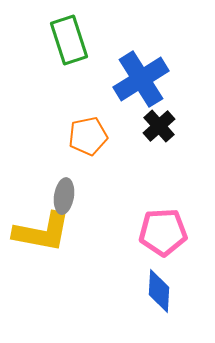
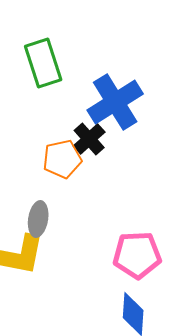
black cross: (159, 126) -> (89, 139), moved

